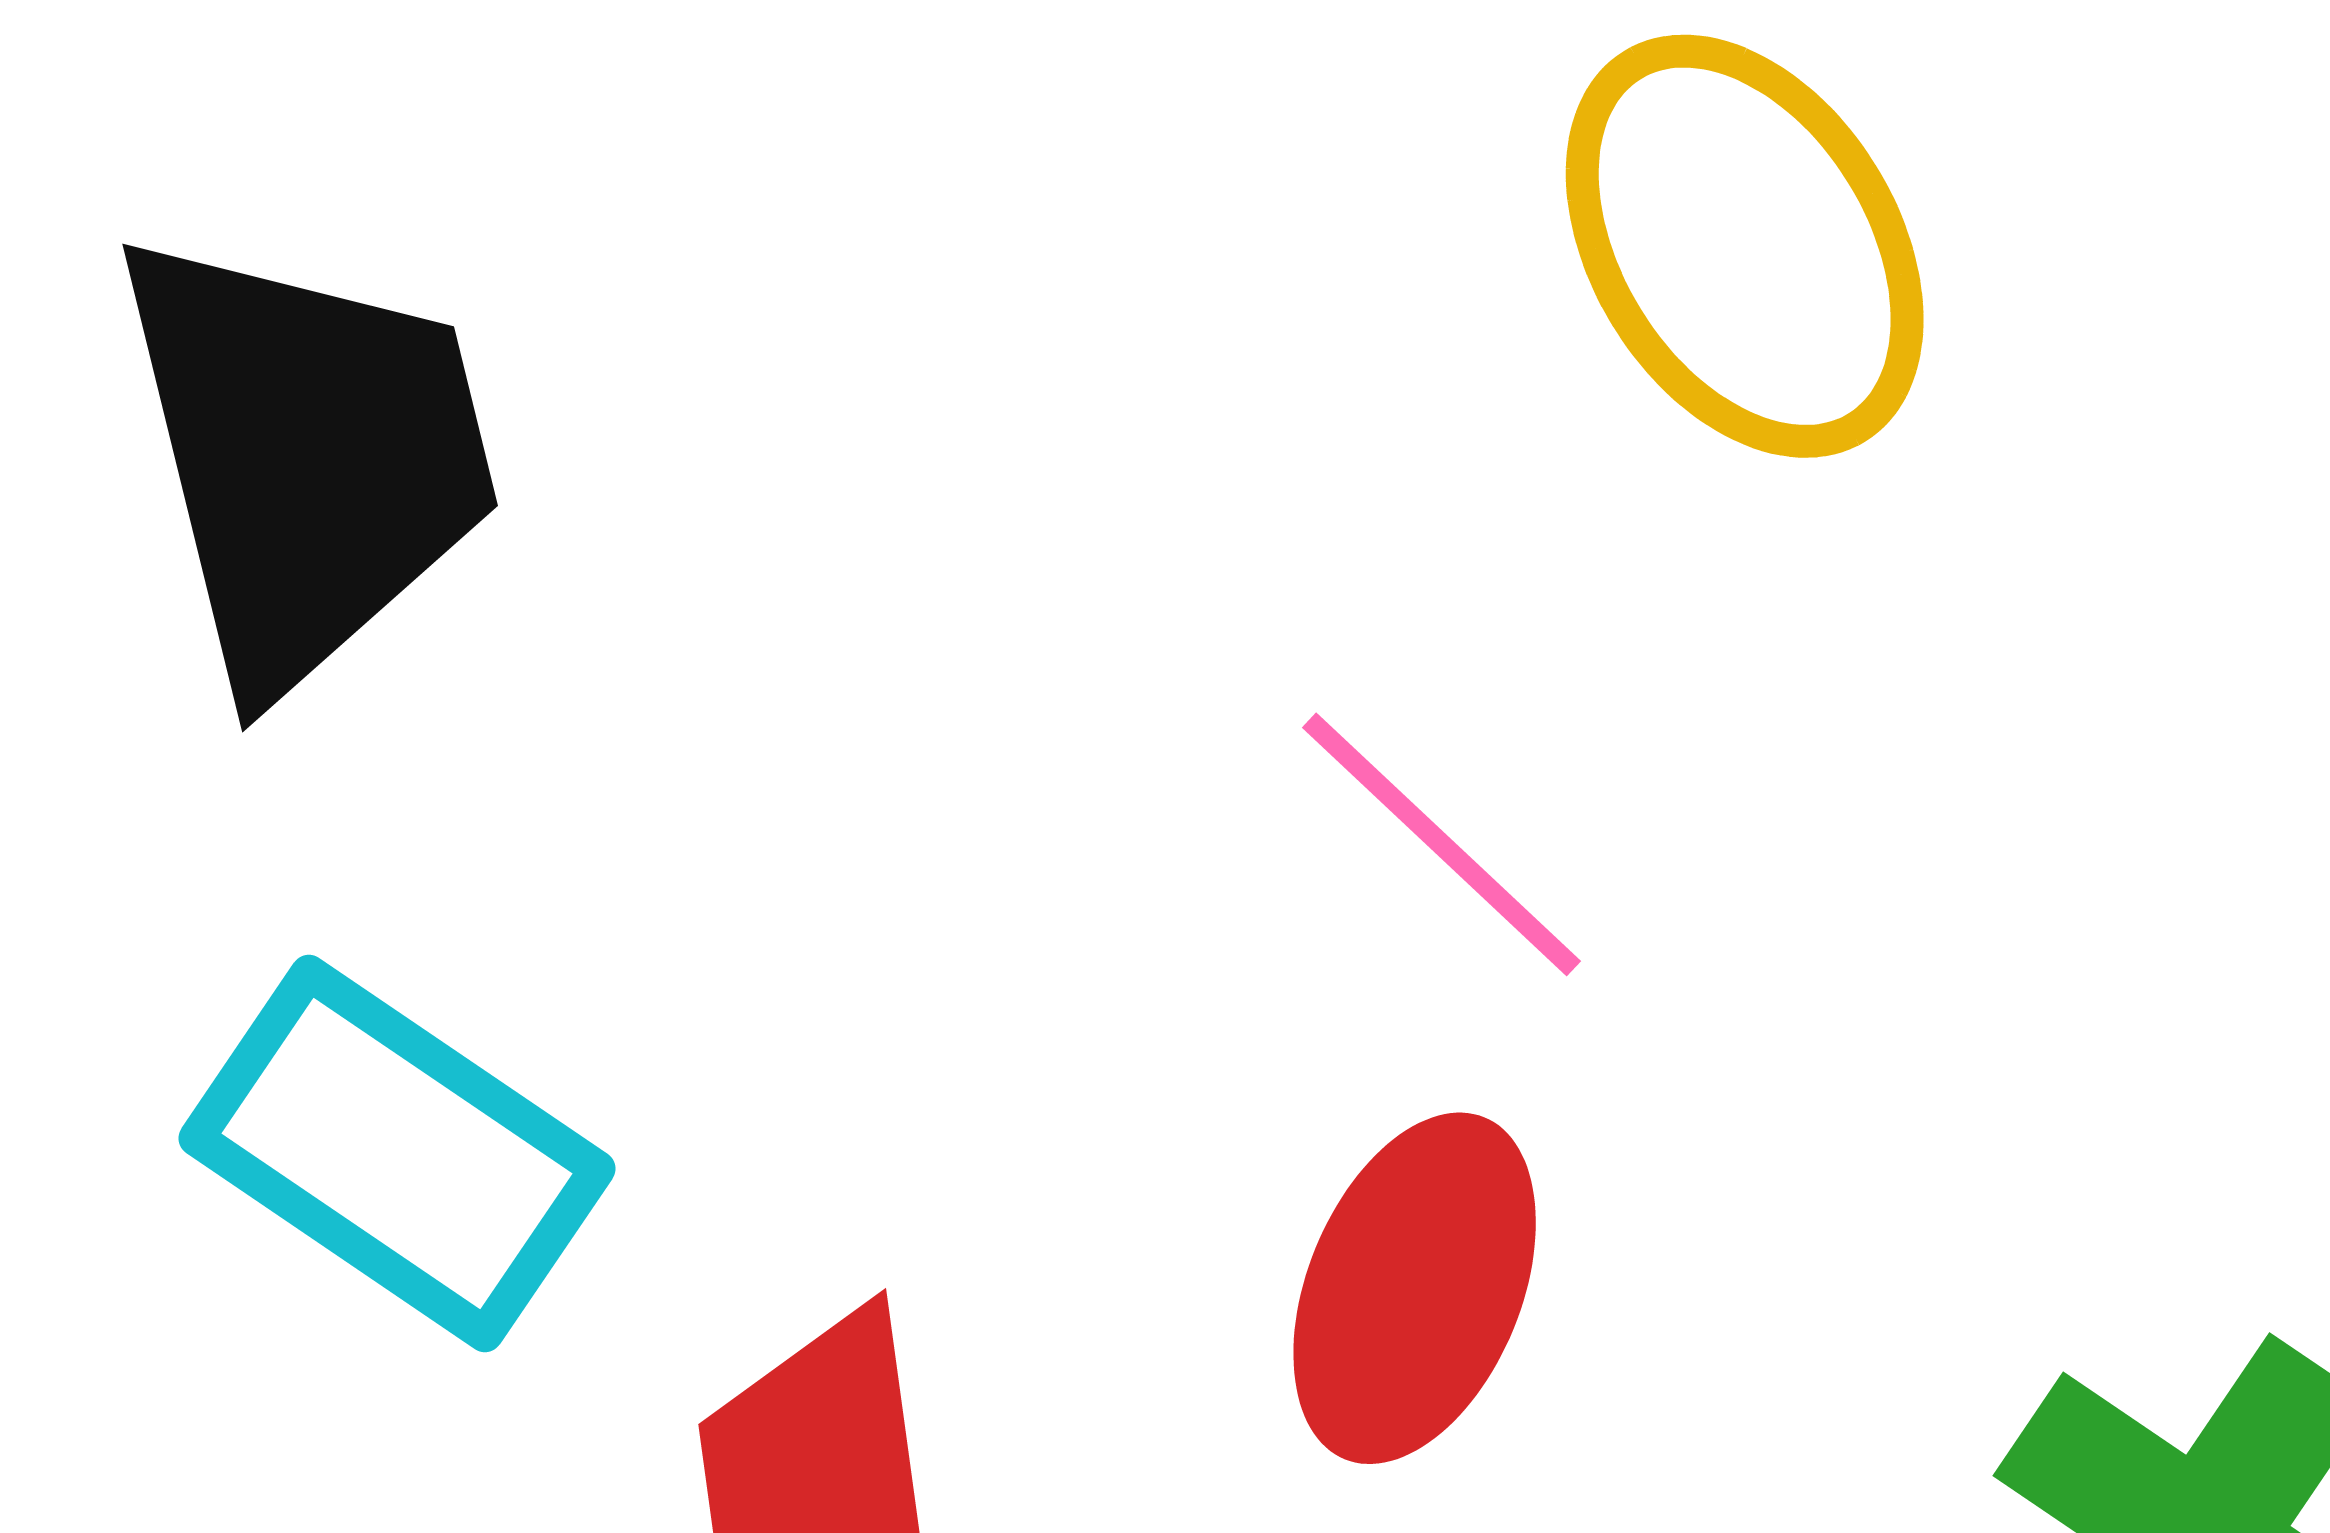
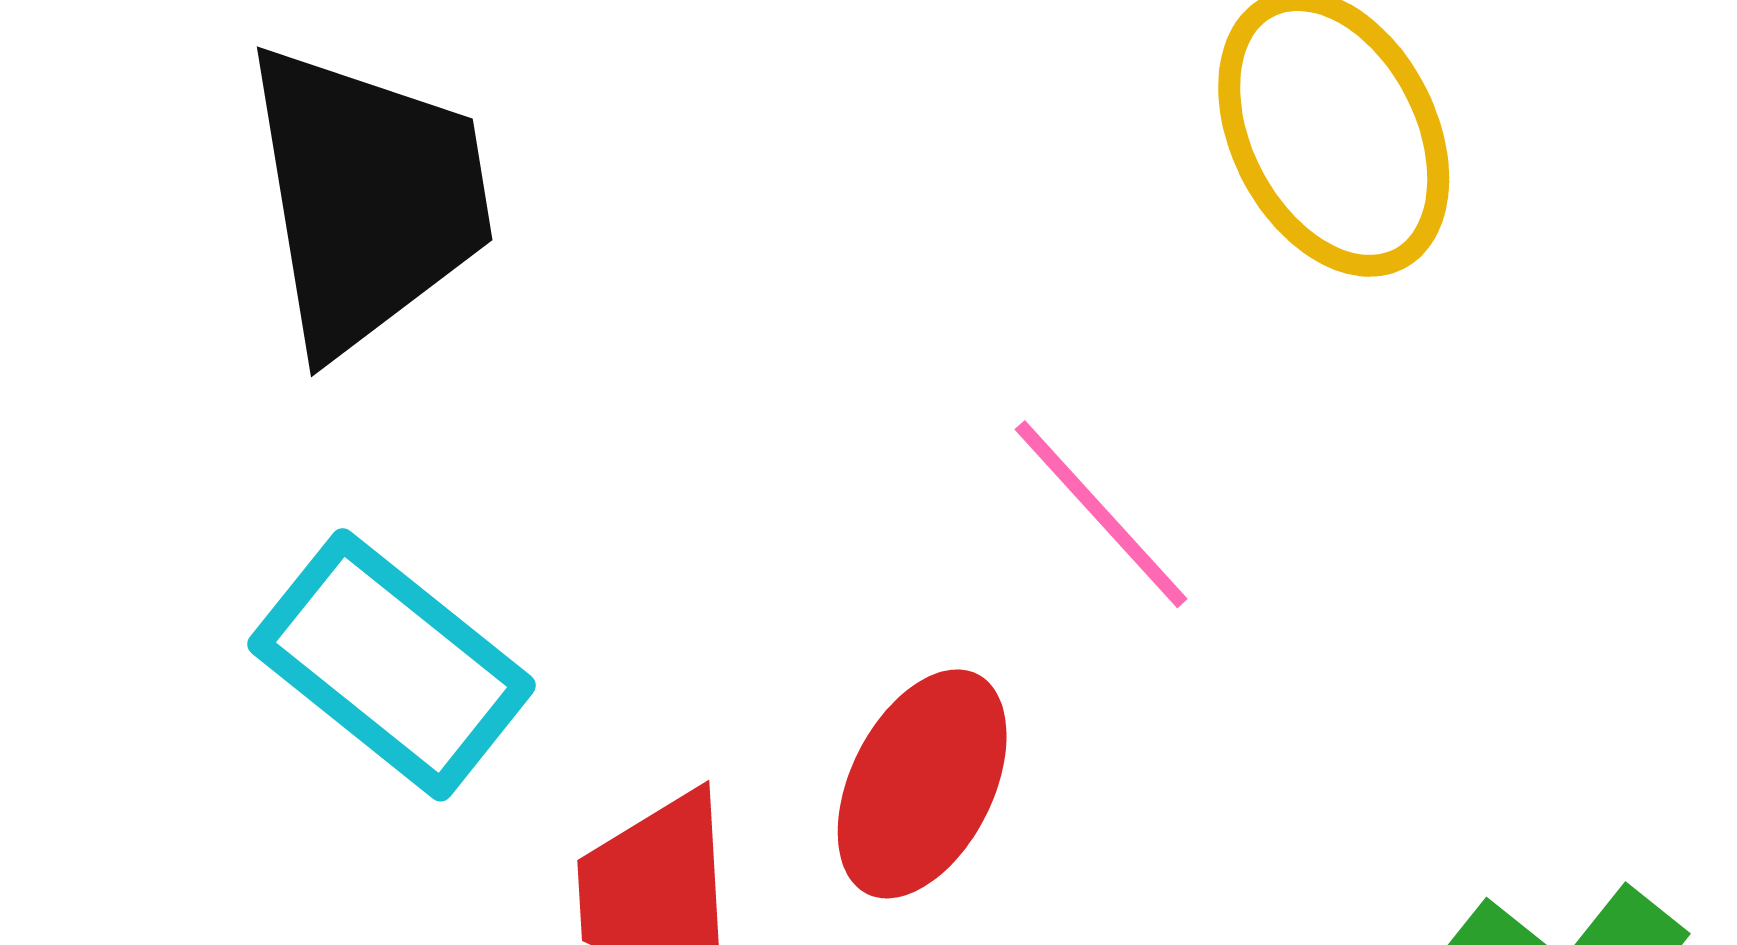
red ellipse: (1415, 1288) -> (922, 784), moved

